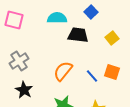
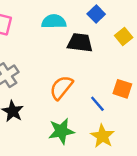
yellow square: (112, 38) -> (124, 36), moved
blue line: (92, 76) -> (97, 104), moved

